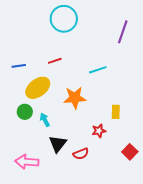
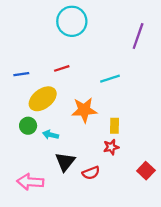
yellow rectangle: (116, 112) -> (114, 126), moved
cyan arrow: (45, 120) -> (51, 135), turned -48

